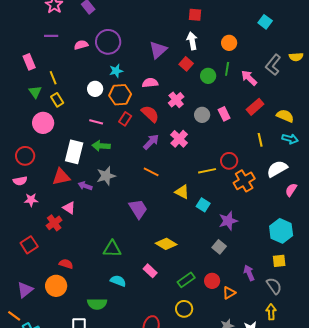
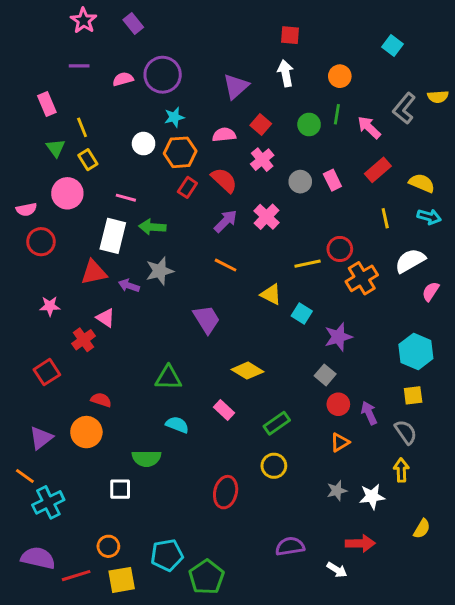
red square: (186, 64) -> (261, 124), moved
pink line: (96, 122) -> (126, 198), moved
pink semicircle: (20, 181) -> (26, 209), moved
red circle: (212, 281) -> (338, 404), moved

